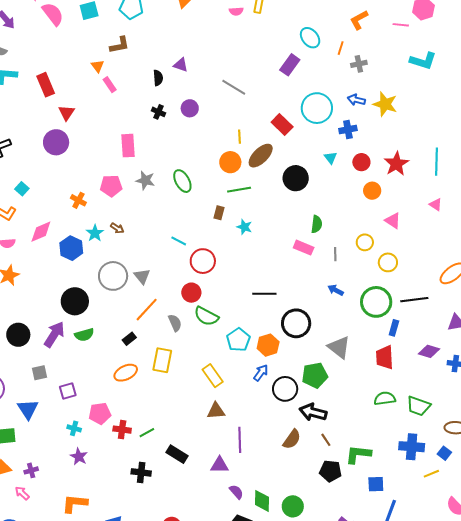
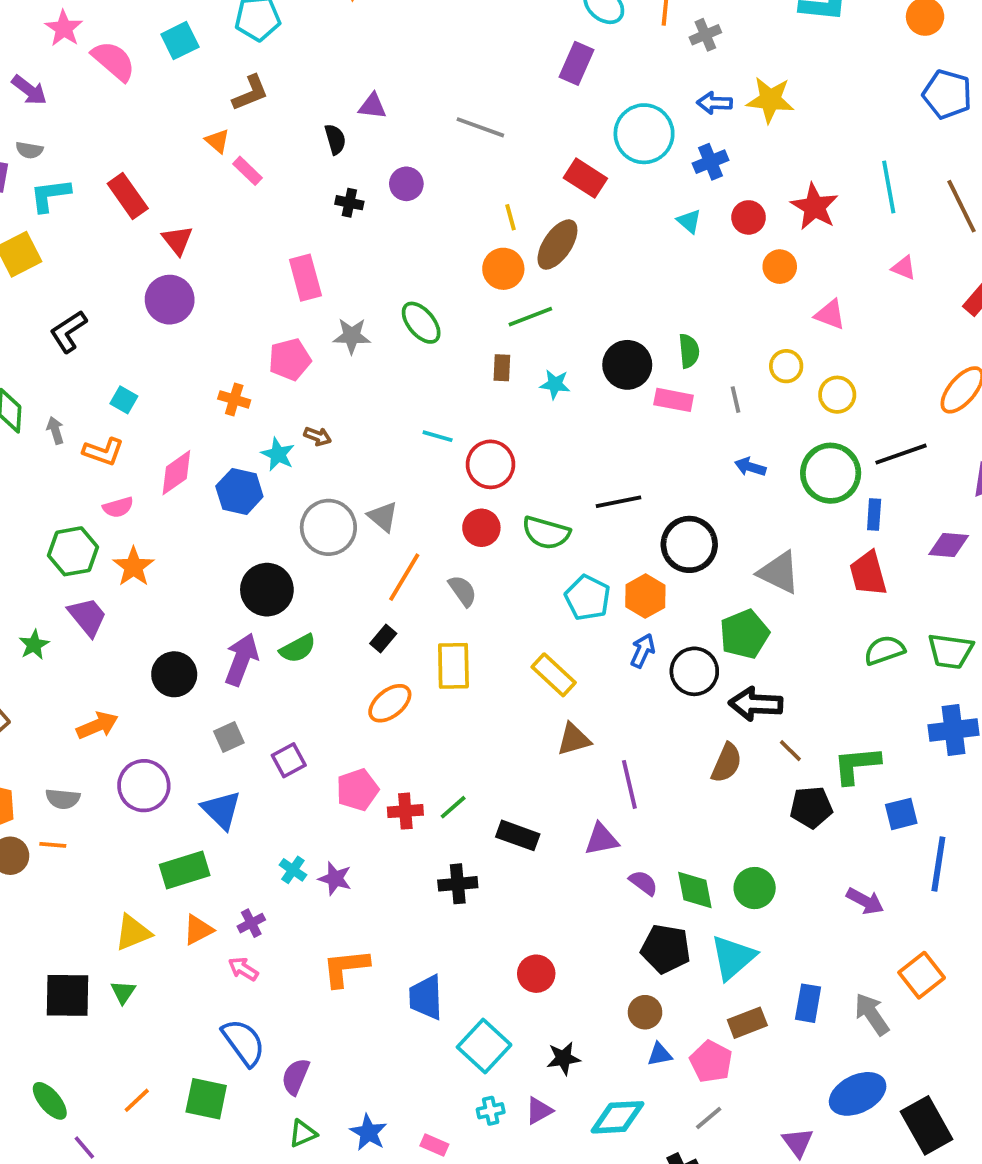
black circle: (296, 178) -> (627, 365), moved
green semicircle: (206, 316) -> (546, 533), moved
cyan cross: (74, 428) -> (293, 870), moved, turned 32

